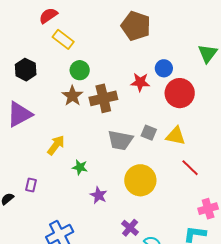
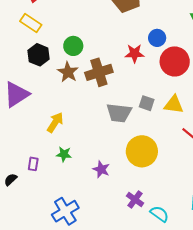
yellow rectangle: (63, 39) -> (31, 23), moved
black hexagon: (26, 70) -> (38, 55), moved
green star: (80, 167) -> (64, 154), moved

